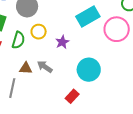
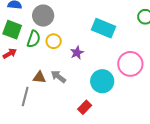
cyan rectangle: (88, 17) -> (103, 28), turned 50
pink circle: (117, 29) -> (130, 64), moved
green semicircle: (18, 40) -> (34, 39), moved

